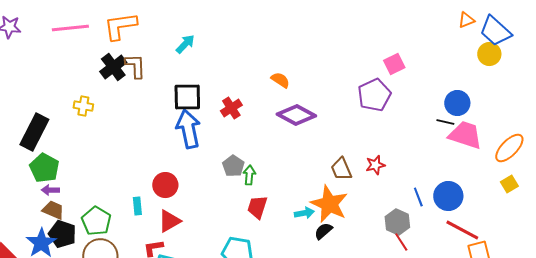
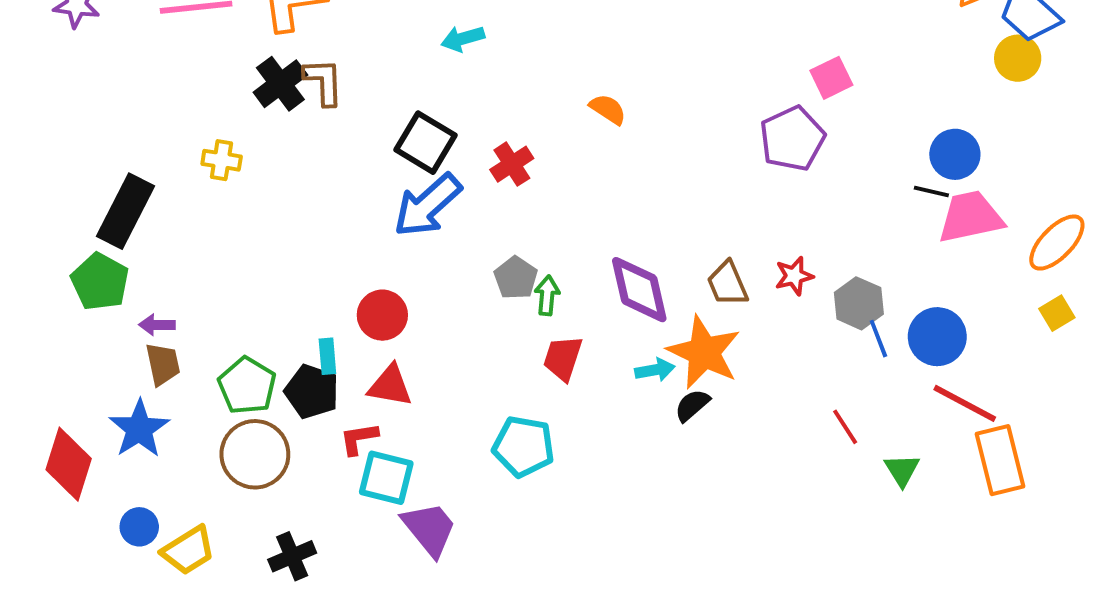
cyan arrow: (185, 44) -> (463, 39), moved, turned -150
black square: (187, 97) -> (425, 143), turned 32
purple diamond: (296, 115) -> (639, 290), moved, turned 48
blue arrow: (188, 129) -> (427, 205), turned -120
pink trapezoid: (465, 135) -> (971, 217), turned -30
green pentagon: (44, 168) -> (100, 282), moved
brown trapezoid: (53, 210) -> (163, 364), turned 55
red triangle: (169, 221) -> (390, 386), turned 40
gray hexagon: (397, 222) -> (859, 303), moved
black pentagon: (62, 234) -> (312, 392), moved

